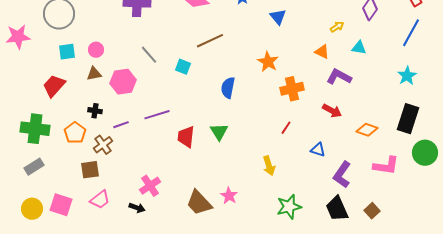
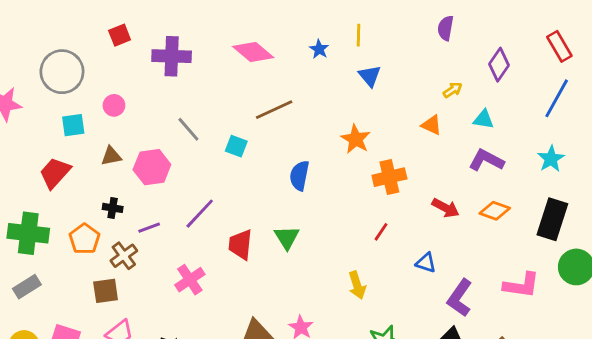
pink circle: (96, 50) -> (114, 105), moved
purple L-shape: (339, 77) -> (486, 160), moved
purple line: (157, 115) -> (200, 214), turned -30
orange diamond: (367, 130) -> (495, 211), moved
pink cross: (150, 186) -> (190, 280), moved

